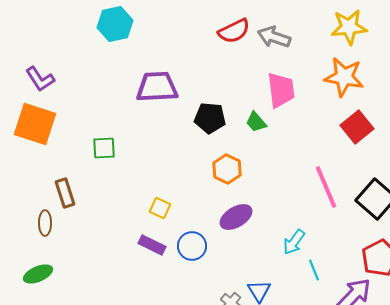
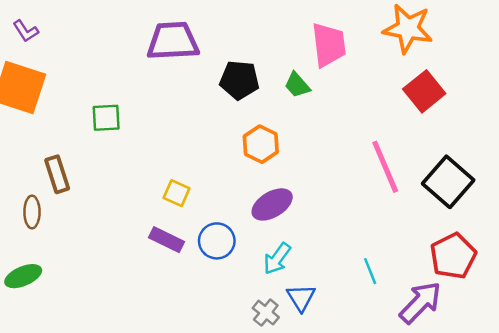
purple L-shape: (40, 79) -> (26, 31), size x0.7
cyan arrow: (294, 242) -> (277, 259), moved

